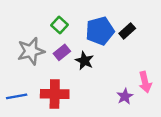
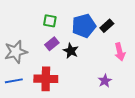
green square: (59, 25) -> (50, 21), turned -32
gray star: (31, 51) -> (16, 52), moved
pink arrow: (145, 82) -> (120, 52), moved

